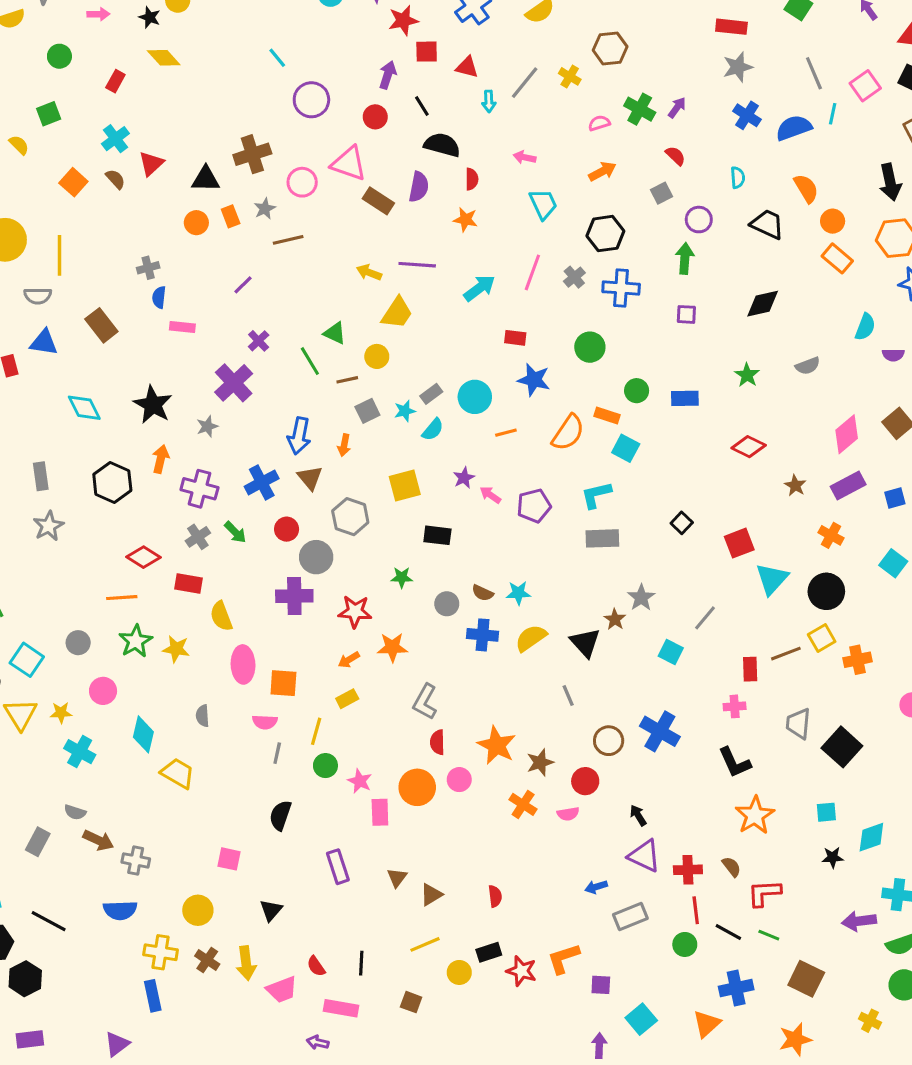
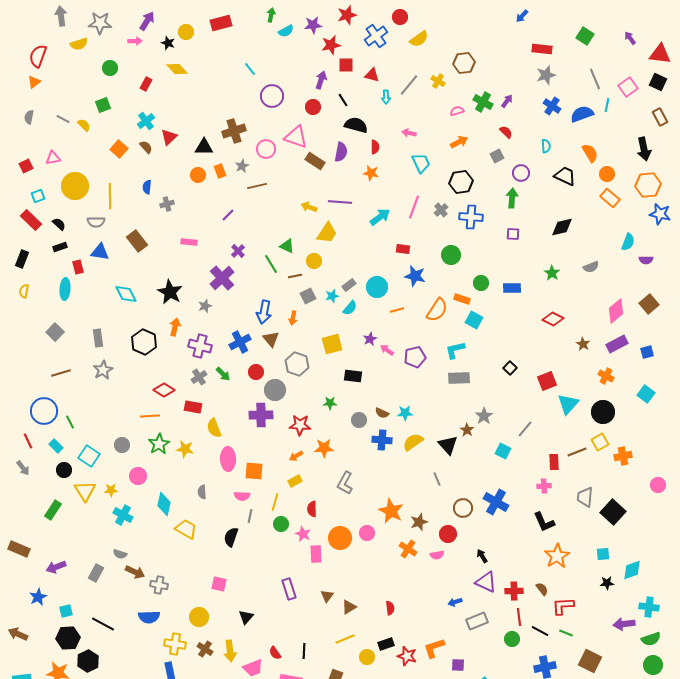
blue semicircle: (159, 297) -> (147, 187), moved
red semicircle: (437, 742) -> (312, 509), moved
black semicircle: (280, 815) -> (231, 537), moved

